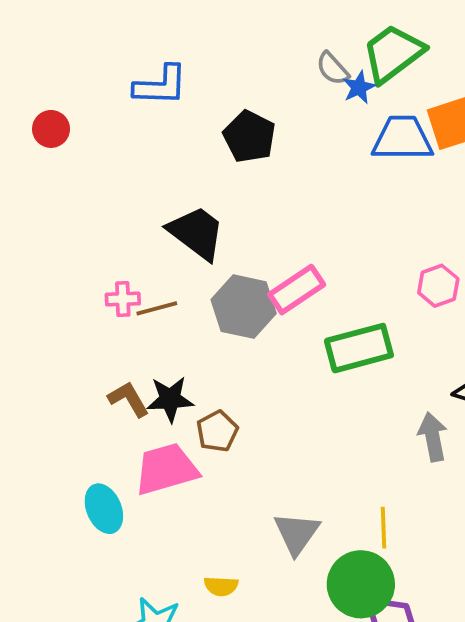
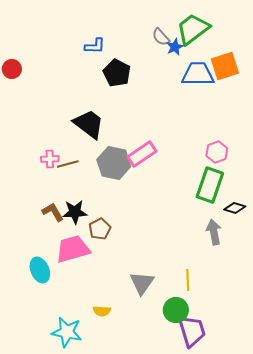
blue L-shape: (161, 85) -> (95, 46), moved, size x0.7
green rectangle: (359, 348) -> (210, 185), moved, turned -56
green circle: (361, 584) -> (176, 310), size x0.7

